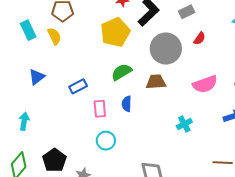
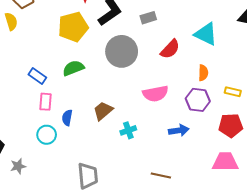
red semicircle: (200, 38) -> (170, 49), moved, size x1.5
brown trapezoid: (156, 82) -> (103, 111), moved, turned -45
blue rectangle: (78, 86) -> (37, 76), moved, turned 54
blue semicircle: (127, 104) -> (67, 118), moved

